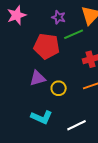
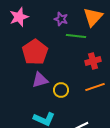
green line: (74, 34) -> (76, 36), turned 30
red pentagon: (47, 46) -> (35, 52), moved, turned 30

